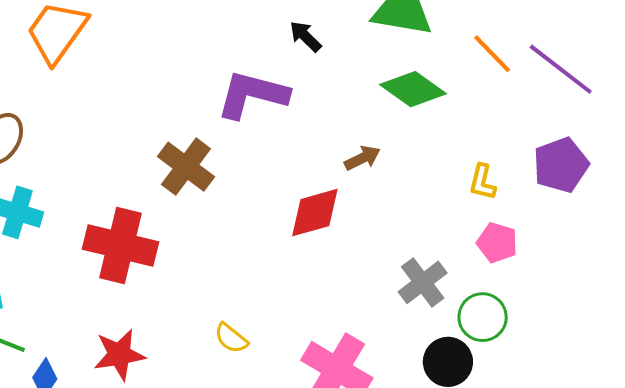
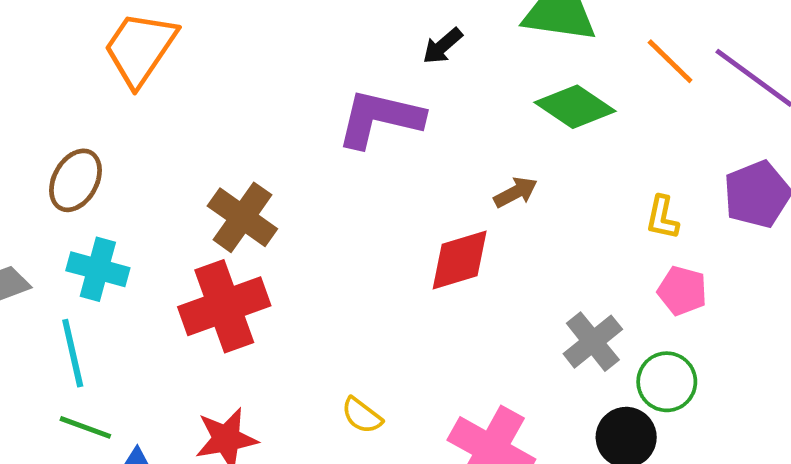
black arrow: (305, 36) -> (442, 46), turned -84
brown cross: (186, 167) -> (242, 217), moved
red cross: (121, 246) -> (224, 306), turned -32

